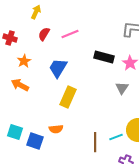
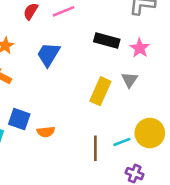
yellow rectangle: (68, 97) -> (100, 91), moved
blue square: (35, 141) -> (19, 119), moved

